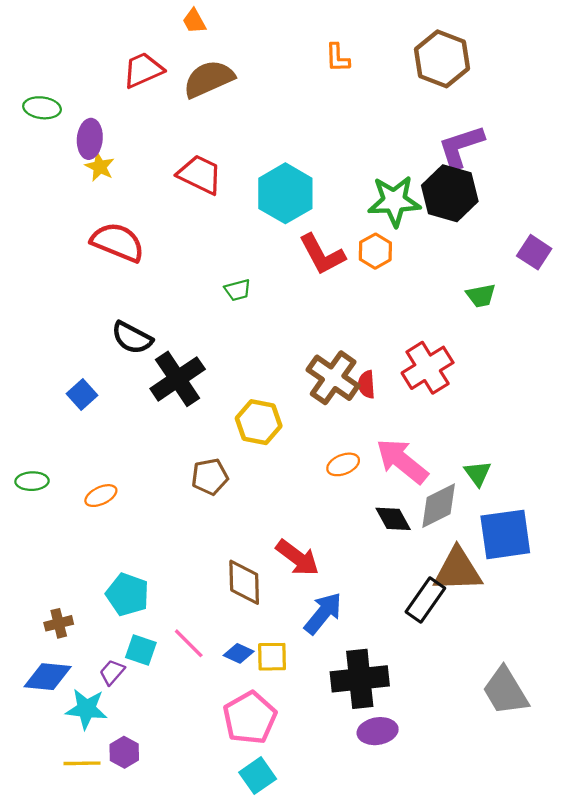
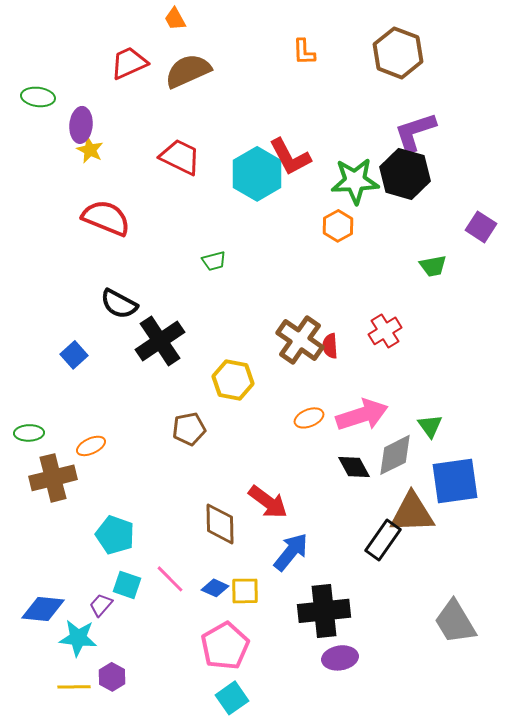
red L-shape: (322, 254) -> (290, 157), moved
red cross: (428, 368) -> (385, 331), size x0.7
pink arrow: (402, 461) -> (362, 415), turned 123
brown cross: (59, 623) -> (53, 478), moved, size x1.8

